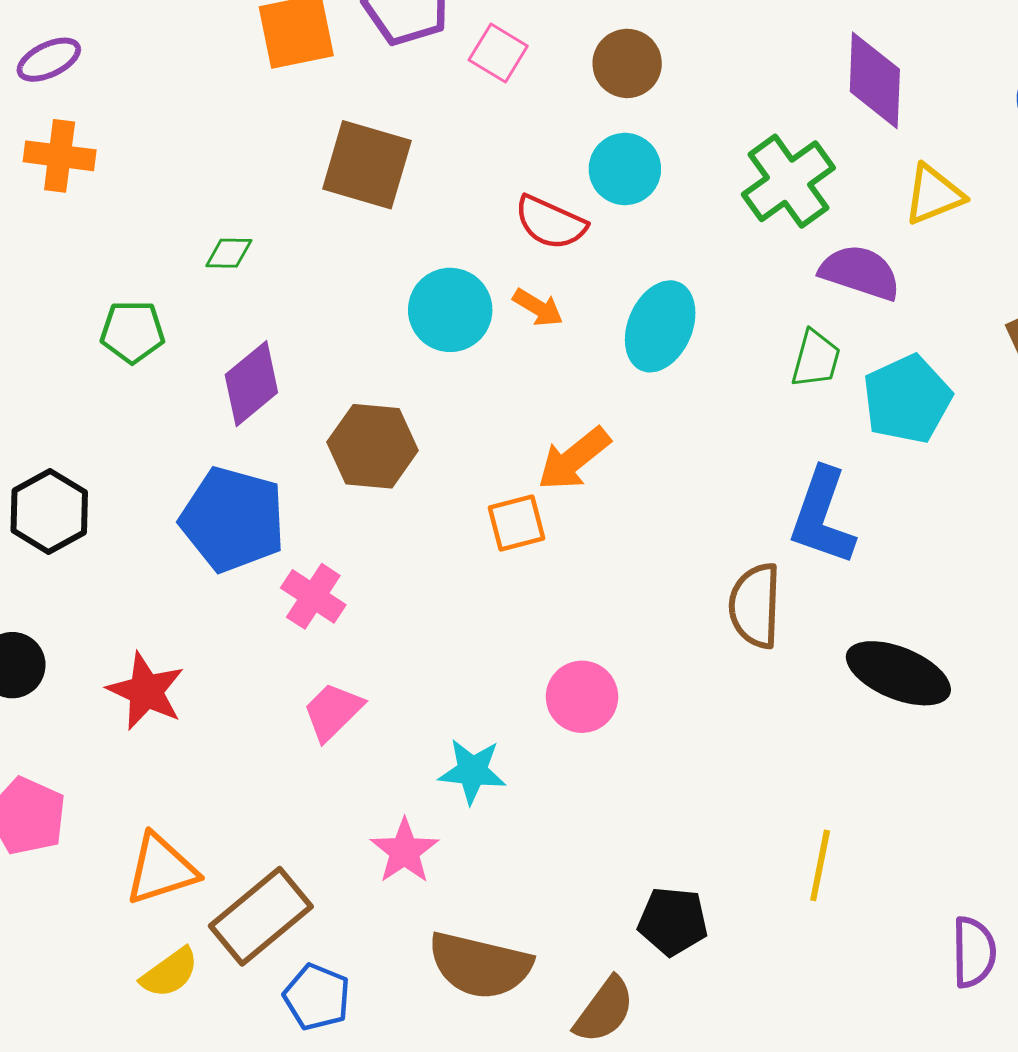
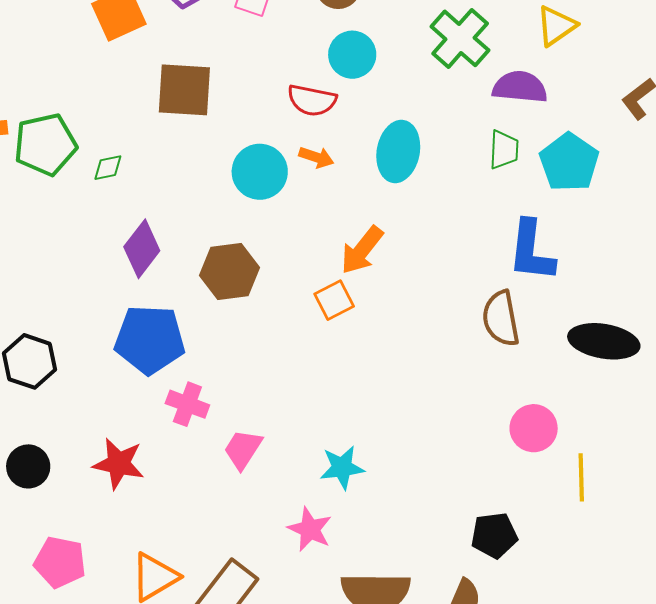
green pentagon: (132, 332) -> (45, 144), moved, size x1.5
pink cross: (313, 596) -> (187, 404), moved
pink circle: (582, 697) -> (534, 428), moved

